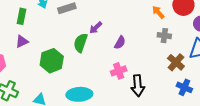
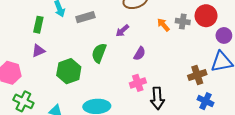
orange arrow: (158, 12) -> (163, 25), moved
purple arrow: (96, 28) -> (122, 31), moved
gray cross: (164, 36) -> (183, 22), moved
brown cross: (176, 62) -> (197, 75), turned 30

